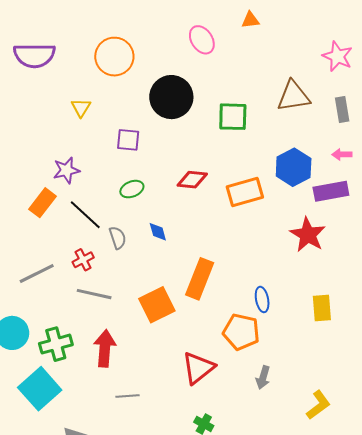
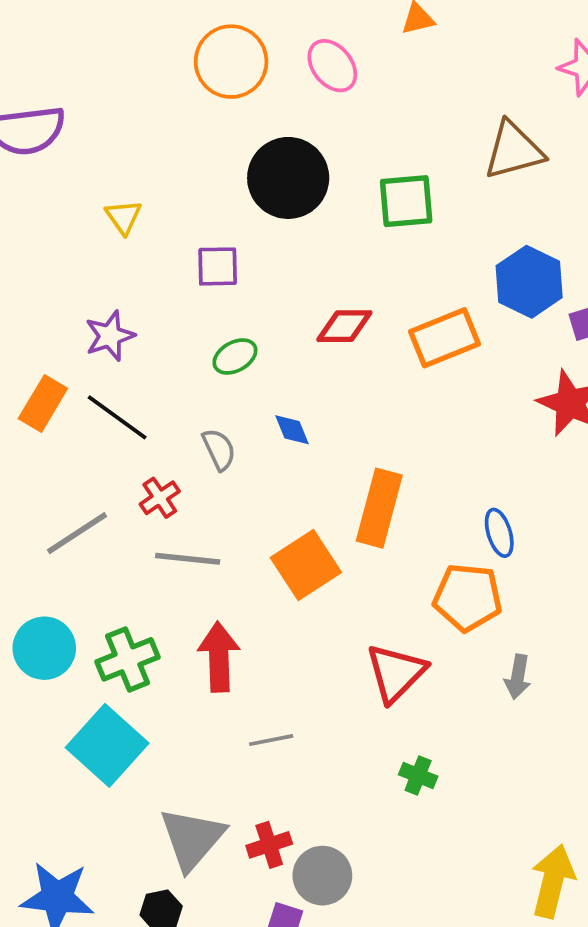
orange circle: (114, 57) -> (231, 62), moved
orange rectangle: (43, 203) -> (43, 404), moved
black line: (85, 215) -> (117, 417), moved

